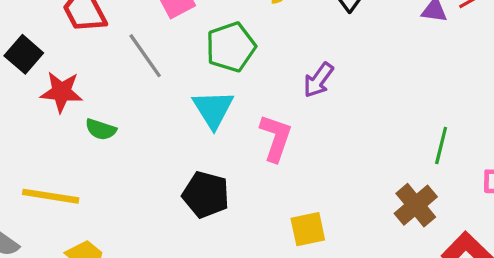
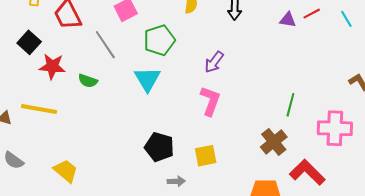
green semicircle: (101, 129) -> (88, 81), moved
pink L-shape: (276, 138) -> (210, 101), moved
black pentagon: (206, 195) -> (159, 147), moved
yellow line: (51, 196) -> (39, 109), moved

